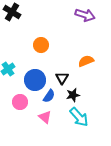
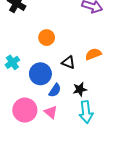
black triangle: (62, 78) -> (68, 62), moved, turned -40
pink circle: (20, 102) -> (25, 110), moved, size x1.5
cyan arrow: (79, 117) -> (86, 112), turned 35

